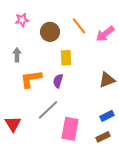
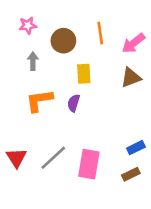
orange line: (79, 26) -> (100, 33), turned 30
gray arrow: (17, 55) -> (33, 61), moved
brown triangle: (107, 80) -> (131, 78), moved
gray line: (48, 110) -> (53, 158), moved

